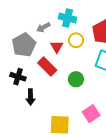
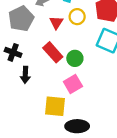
red rectangle: (47, 66) -> (53, 52), moved
pink square: (91, 114) -> (73, 84), moved

